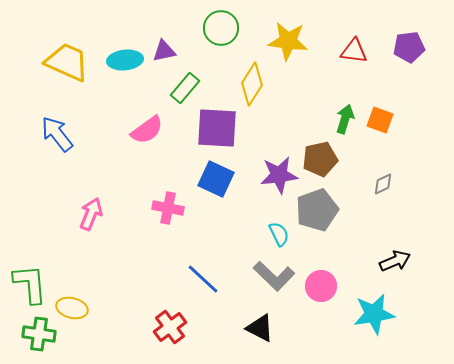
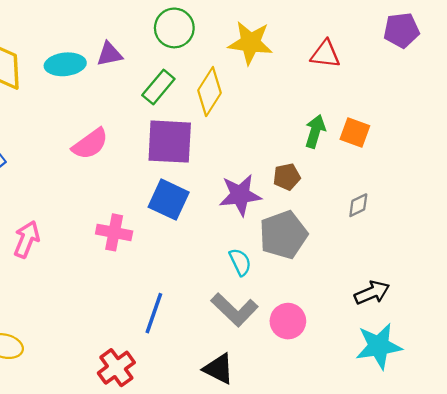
purple pentagon: (409, 47) -> (402, 30), moved
green rectangle: (185, 88) -> (158, 87), moved
brown pentagon: (320, 159) -> (287, 177), size x0.7
blue line: (203, 279) -> (154, 313), turned 66
cyan star: (374, 314) -> (379, 346), moved

